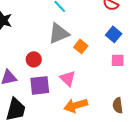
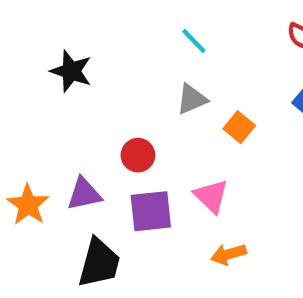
gray triangle: (59, 33) -> (192, 99), size x0.7
orange arrow: (76, 105) -> (228, 254), size x0.7

